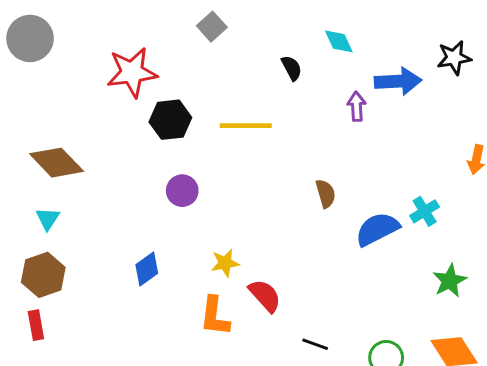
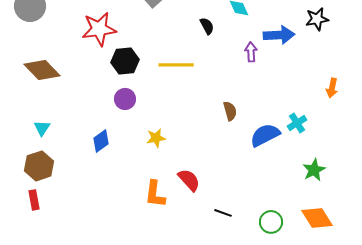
brown diamond: (57, 163) -> (42, 70), moved
purple circle: (182, 191) -> (125, 99), moved
yellow star: (225, 263) -> (156, 138), moved
blue diamond: (147, 269) -> (101, 141), moved

